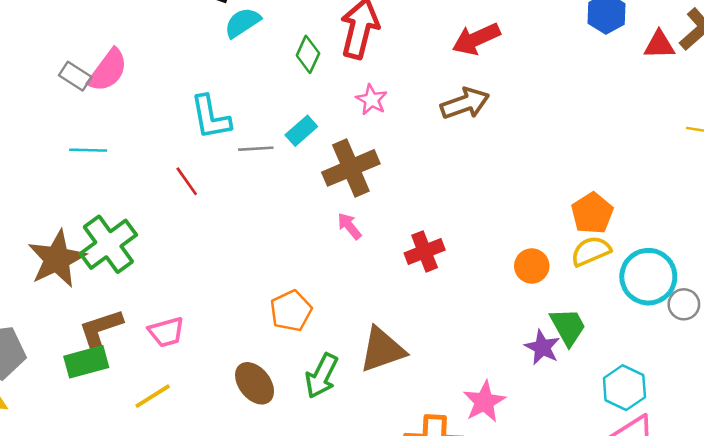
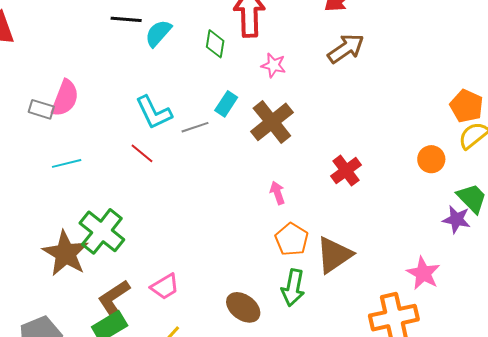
red line: (187, 181) -> (142, 153), moved
pink arrow: (349, 226) -> (277, 193), moved, turned 35
orange pentagon: (291, 311) -> (292, 239), moved

